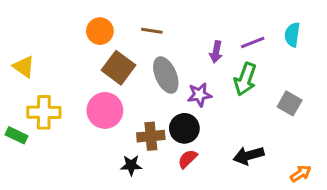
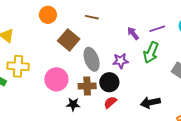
orange circle: (100, 31) -> (48, 15), moved
purple arrow: (216, 52) -> (133, 33), turned 128
gray ellipse: (166, 75) -> (92, 59), moved
pink circle: (105, 110) -> (56, 79), moved

